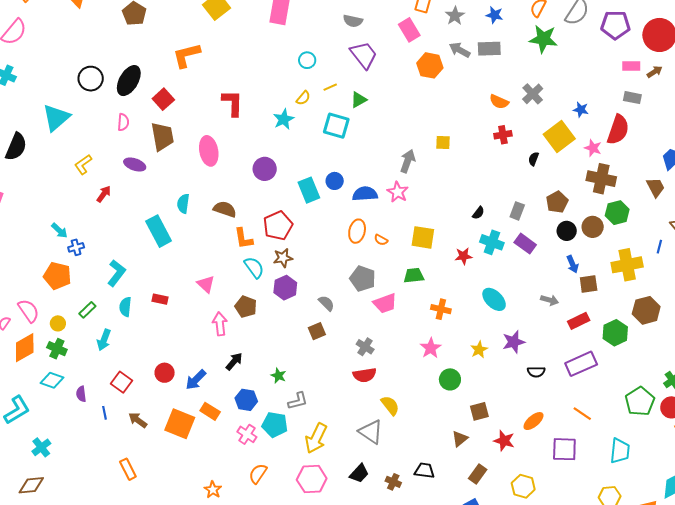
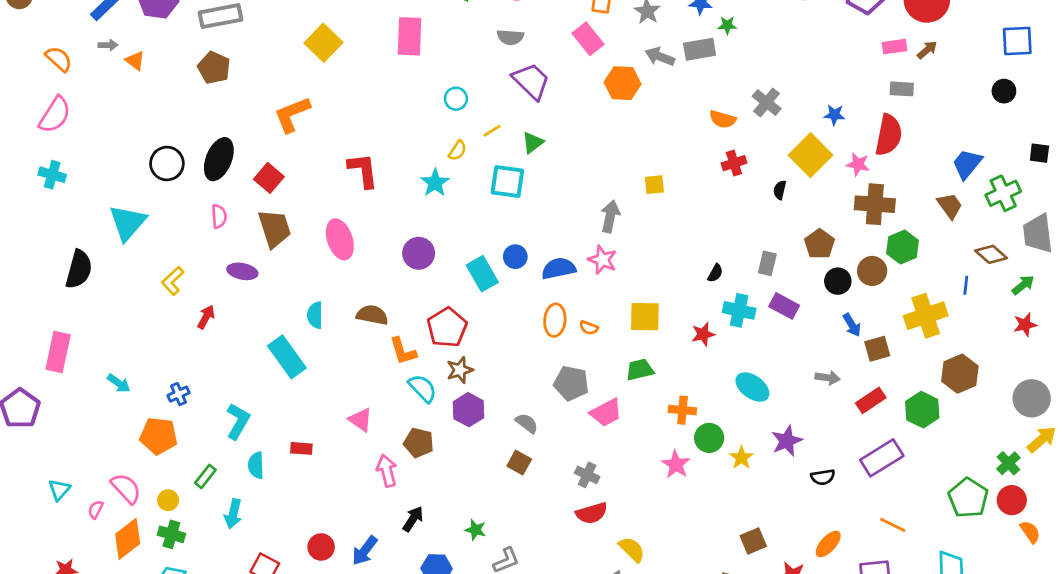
green star: (543, 39) -> (727, 25), moved, size x0.5
cyan arrow: (59, 231) -> (119, 383), moved
brown square: (317, 331) -> (519, 463), turned -30
green circle: (450, 379) -> (709, 438), moved

